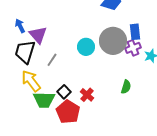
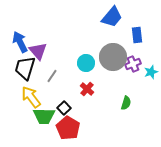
blue arrow: (20, 26) -> (20, 42), size x1.5
blue rectangle: (135, 32) -> (137, 35), moved
red cross: (87, 95) -> (87, 89), moved

